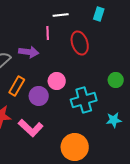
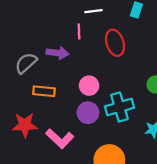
orange rectangle: (17, 86) -> (44, 91), turned 66
purple circle: (39, 96) -> (88, 113), moved

